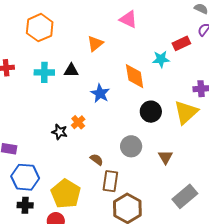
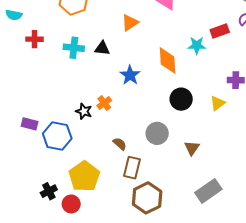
yellow triangle: (186, 112) -> (218, 103), size x0.6
blue hexagon: (25, 177) -> (57, 136), moved
black cross: (25, 205) -> (49, 191), moved, turned -35

